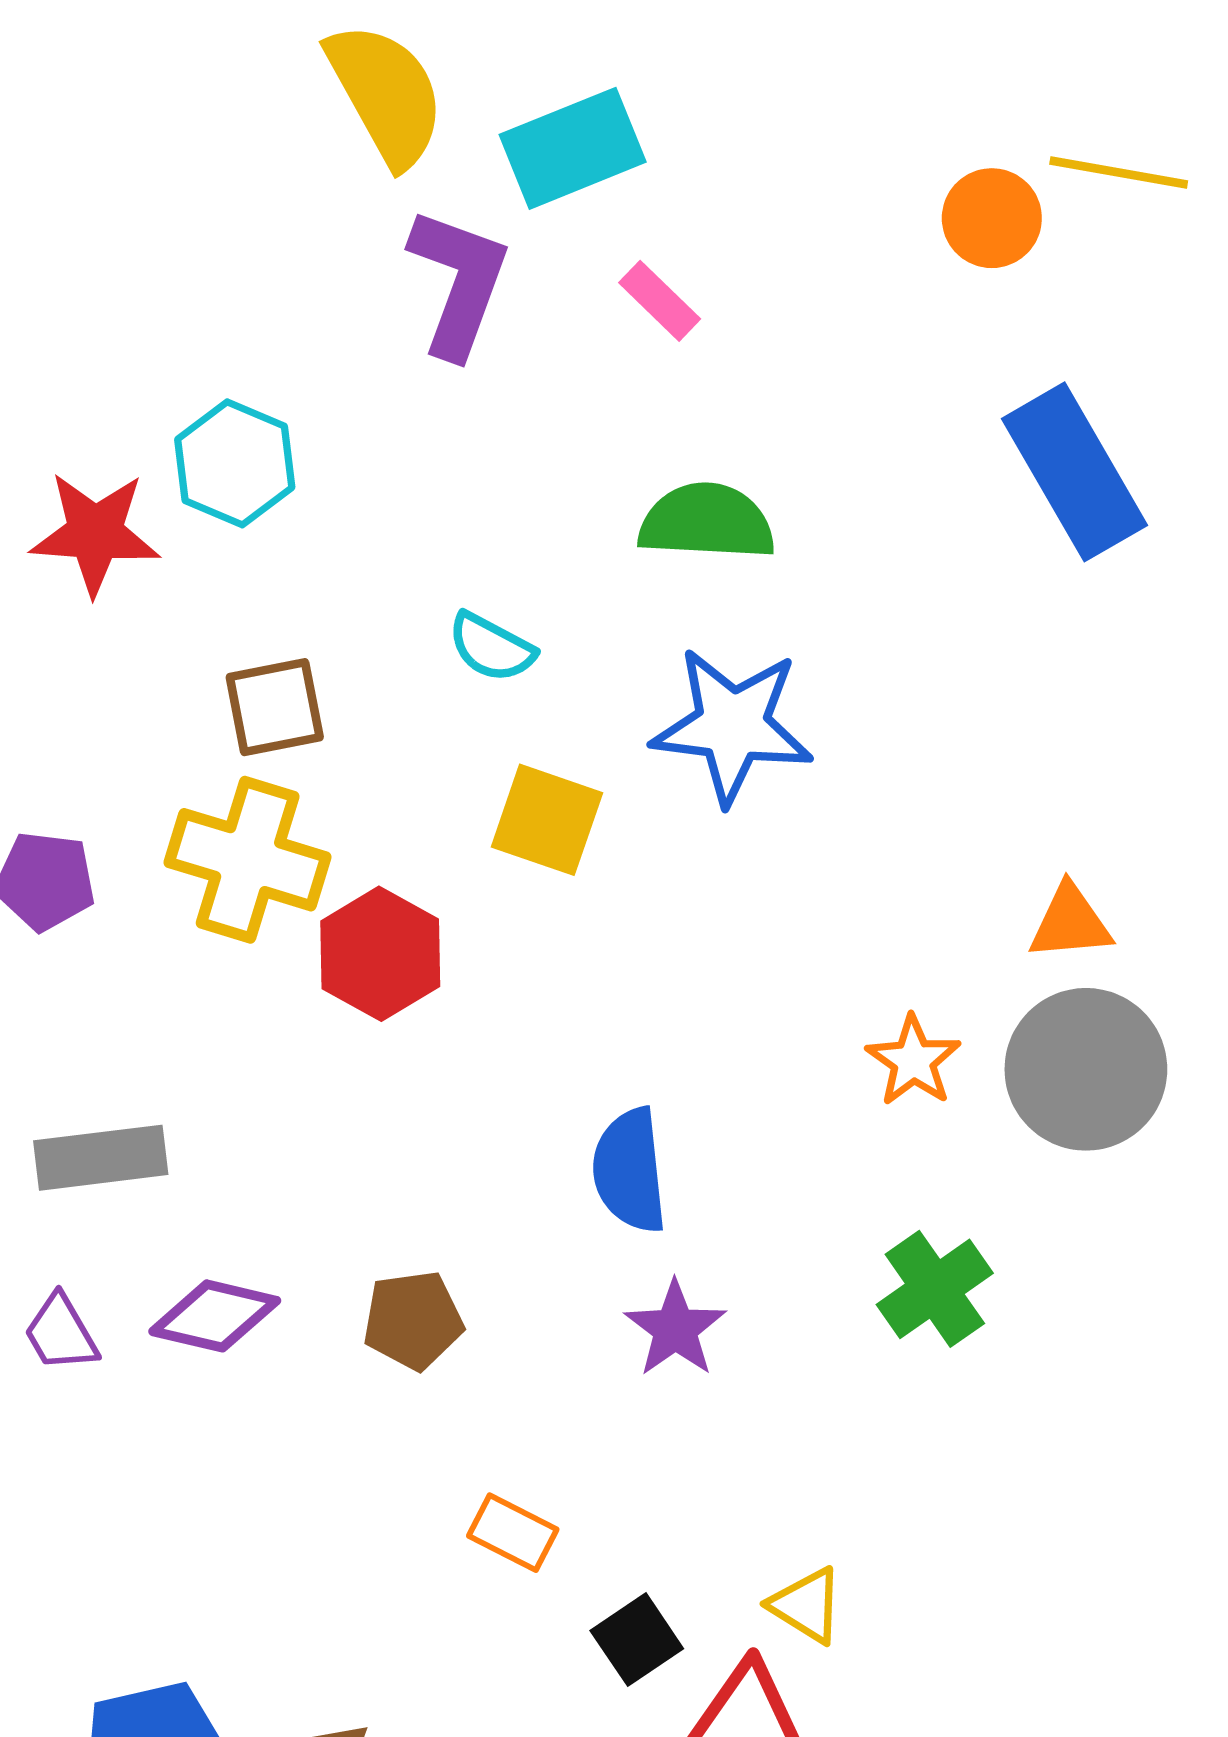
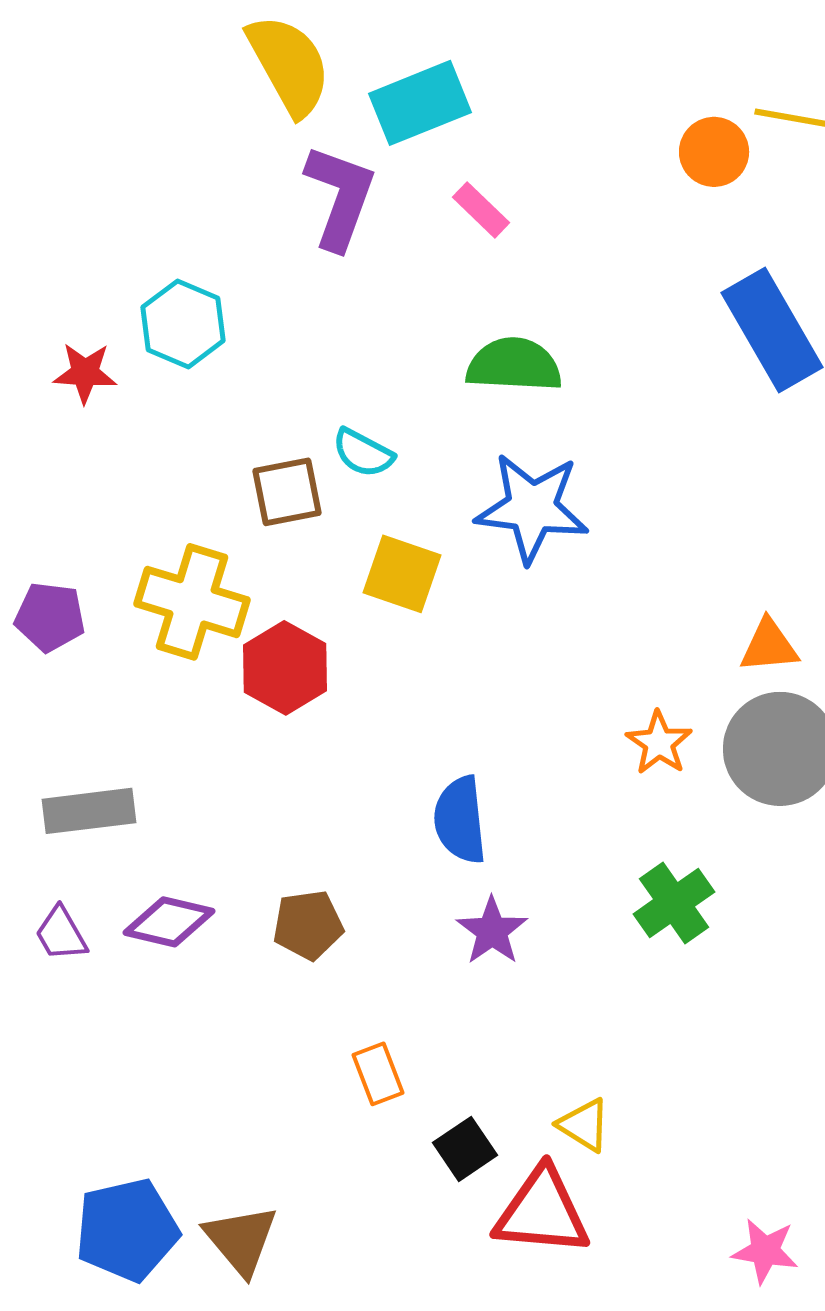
red star: (95, 533) -> (85, 373), size x0.7
brown square: (275, 707) -> (287, 492), moved
orange rectangle: (513, 1533) -> (378, 1074), turned 42

